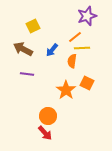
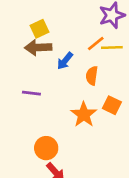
yellow line: (82, 48) -> (112, 47), moved
brown arrow: (23, 49) -> (38, 47), moved, turned -30
orange circle: (48, 116) -> (46, 148), moved

